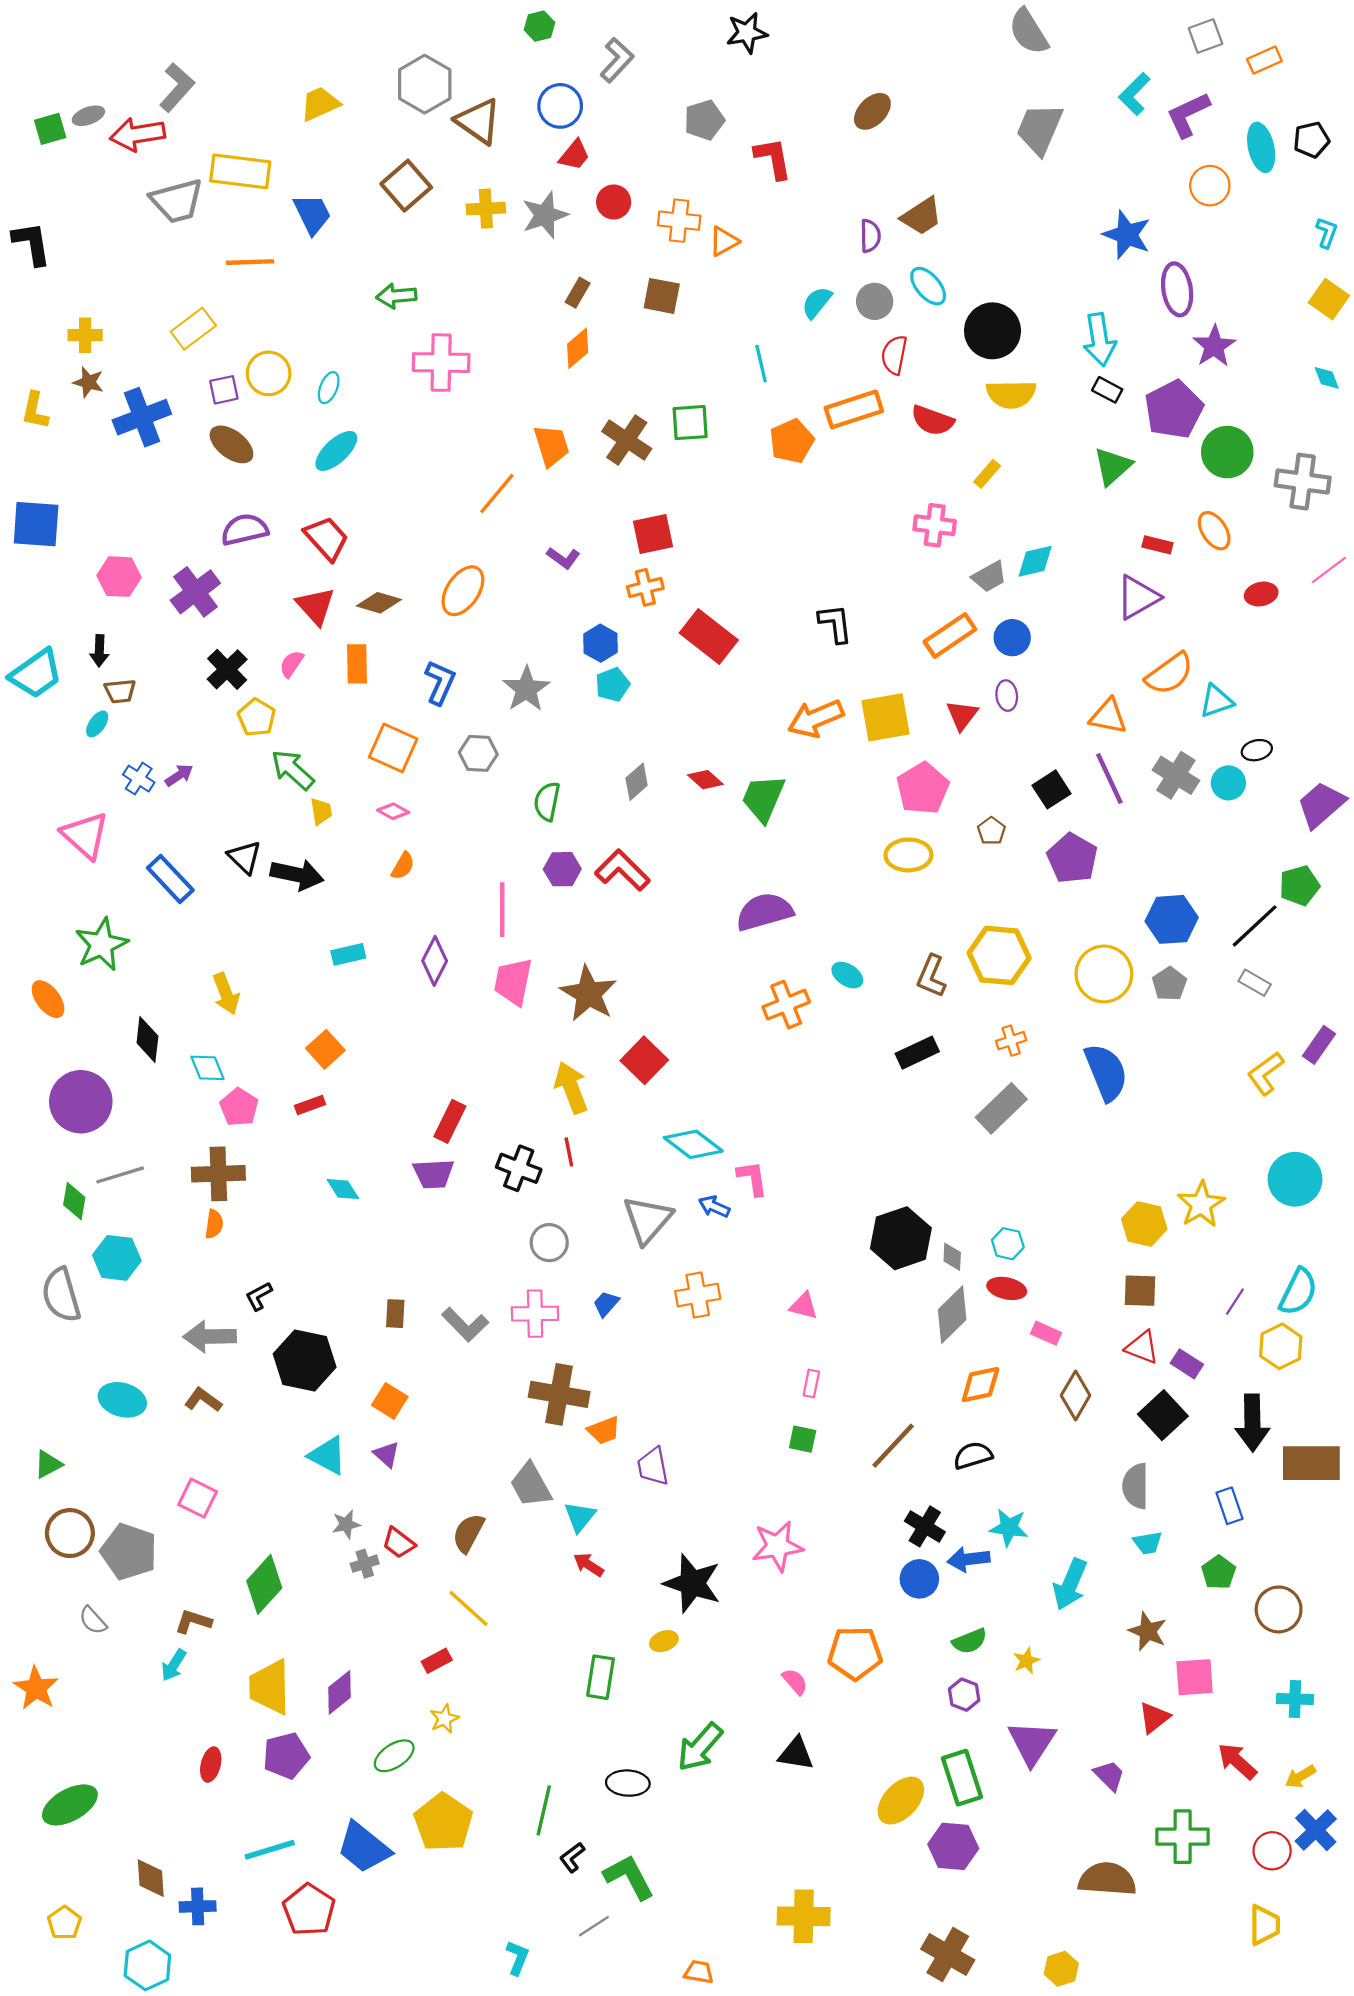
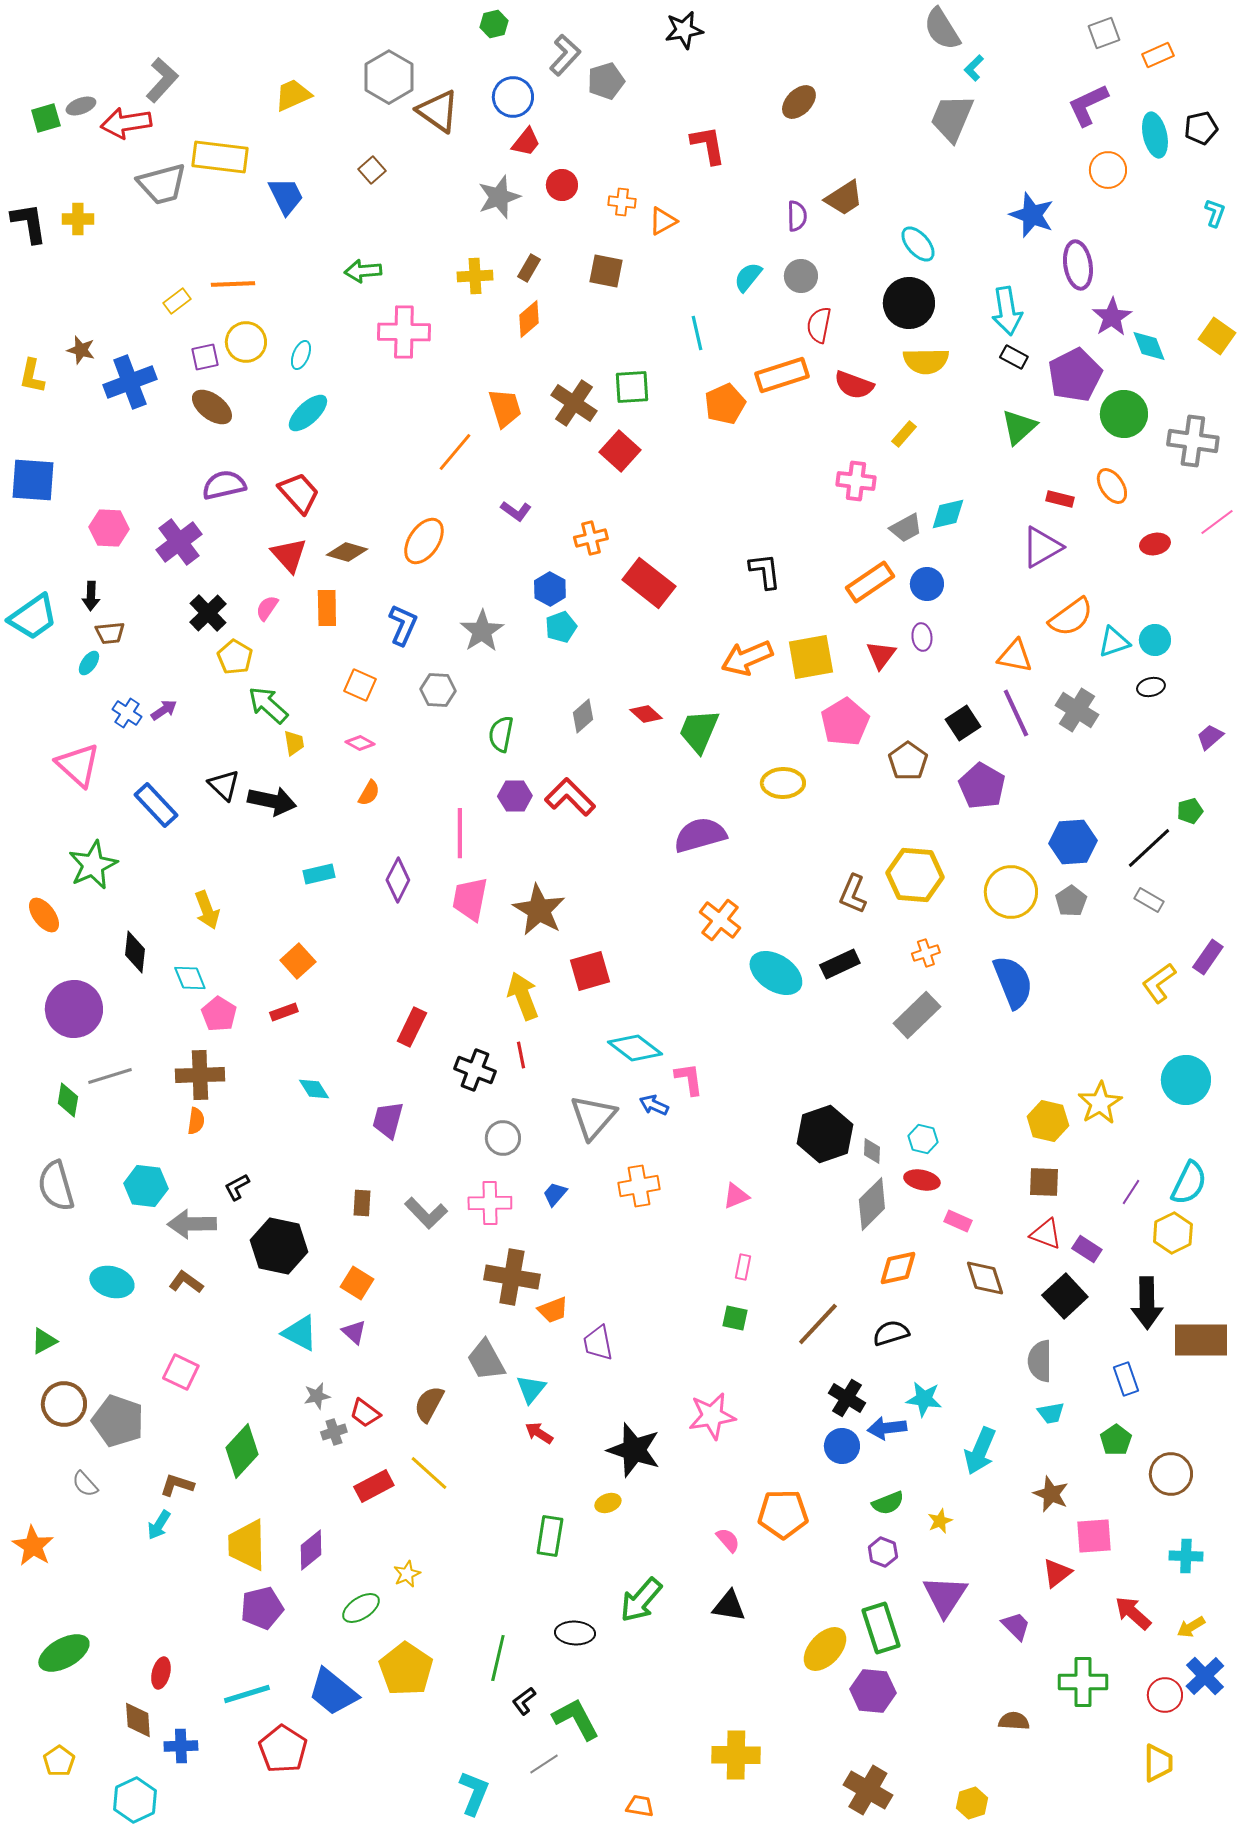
cyan L-shape: (1134, 94) -> (974, 68), moved, size x0.7
gray pentagon: (704, 120) -> (606, 81), moved
brown square: (406, 186) -> (372, 170), size x0.6
yellow cross: (486, 209) -> (475, 276), moved
orange cross: (679, 221) -> (622, 202), size x0.7
orange line: (250, 262) -> (233, 284), moved
cyan ellipse: (928, 286) -> (918, 244), moved
yellow square: (1329, 299) -> (1217, 336), moved
yellow rectangle: (193, 329) -> (177, 301), size x0.7
yellow cross: (85, 335) -> (78, 219), moved
cyan diamond: (1327, 378) -> (1149, 346), moved, size x1.4
red square: (653, 534) -> (620, 451), moved, turned -36
orange square: (393, 748) -> (360, 685), size x0.7
cyan circle: (1228, 783) -> (1155, 640), moved
purple trapezoid: (1321, 805) -> (1210, 737), size x0.6
brown pentagon: (991, 831) -> (908, 761), size x1.5
yellow ellipse: (908, 855) -> (783, 783), moved
green pentagon: (1299, 886) -> (1190, 811), size x0.7
cyan ellipse: (847, 975) -> (776, 973), moved, size x1.8
orange cross: (786, 1005) -> (720, 920), turned -30
red square: (644, 1060) -> (590, 971), turned 30
purple trapezoid: (433, 1174) -> (388, 1120), moved, turned 108
cyan hexagon: (117, 1258) -> (146, 1186), moved
pink triangle: (804, 1306) -> (736, 1196), turned -36
brown diamond: (1076, 1395) -> (985, 1278), turned -48
red rectangle: (437, 1661) -> (374, 1486), moved, size x1.4
red ellipse: (211, 1765) -> (161, 1673), moved
brown semicircle: (1107, 1879) -> (1014, 1721), size x0.6
cyan L-shape: (518, 1958) -> (474, 1793), size x1.4

